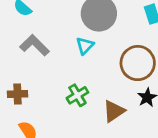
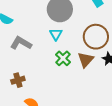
green cross: (77, 95) -> (63, 58), moved
brown triangle: (114, 111) -> (86, 60), moved

